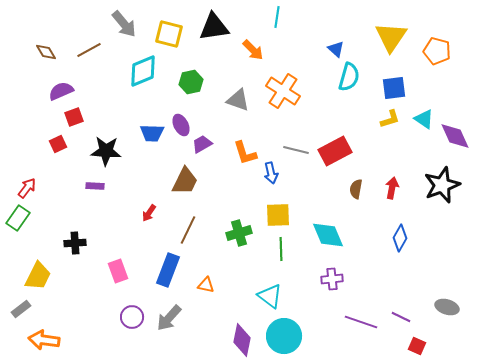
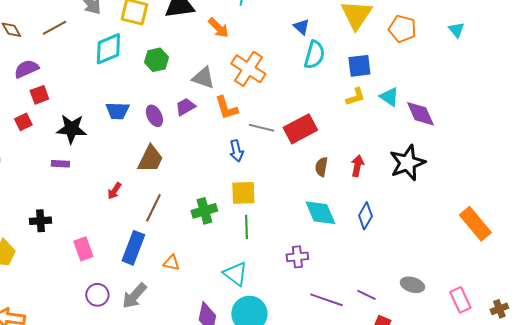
purple ellipse: (181, 125) -> (154, 116), moved
purple trapezoid: (202, 144) -> (185, 107), moved
orange L-shape: (245, 153) -> (226, 108), moved
cyan diamond: (328, 235) -> (320, 213), moved

